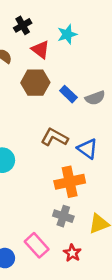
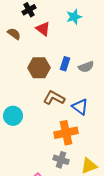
cyan star: (67, 34) -> (74, 17), moved
brown hexagon: (35, 83) -> (39, 68), moved
blue rectangle: (68, 94) -> (65, 64), turned 64

